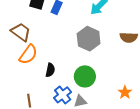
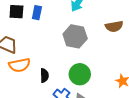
orange semicircle: (28, 54) -> (19, 65), turned 55

